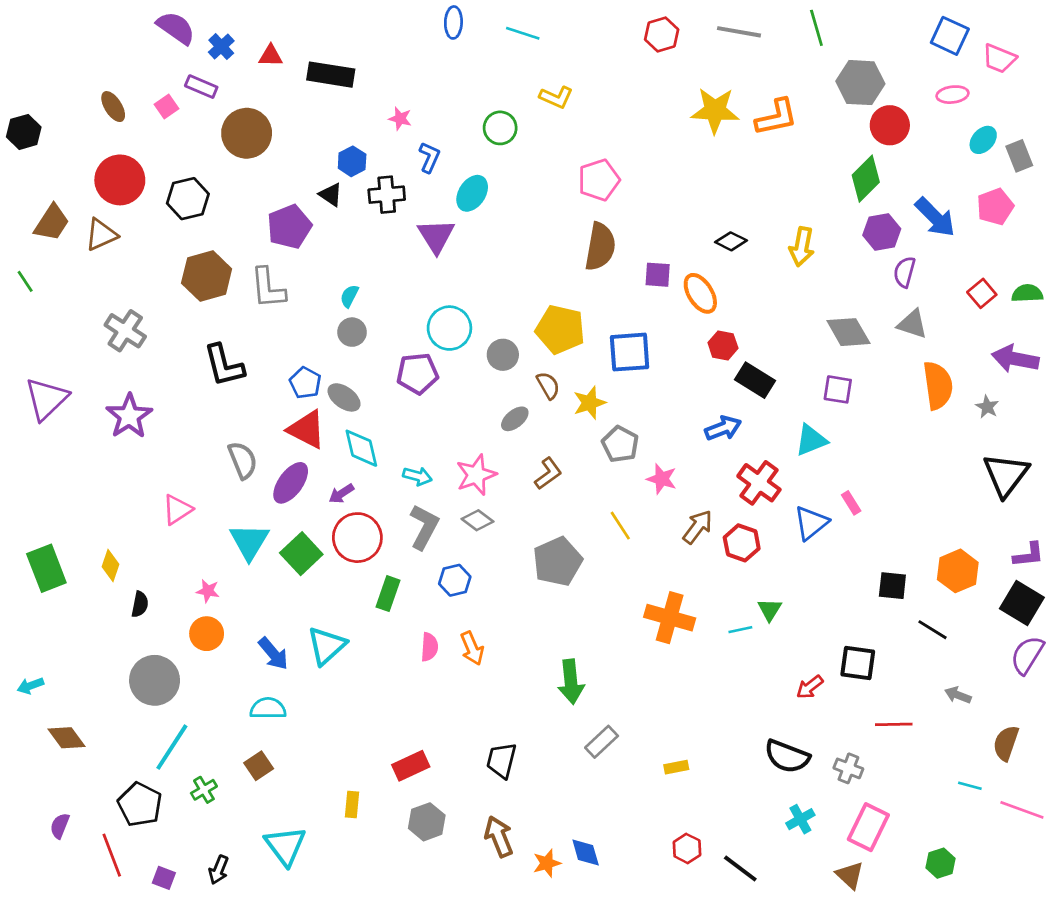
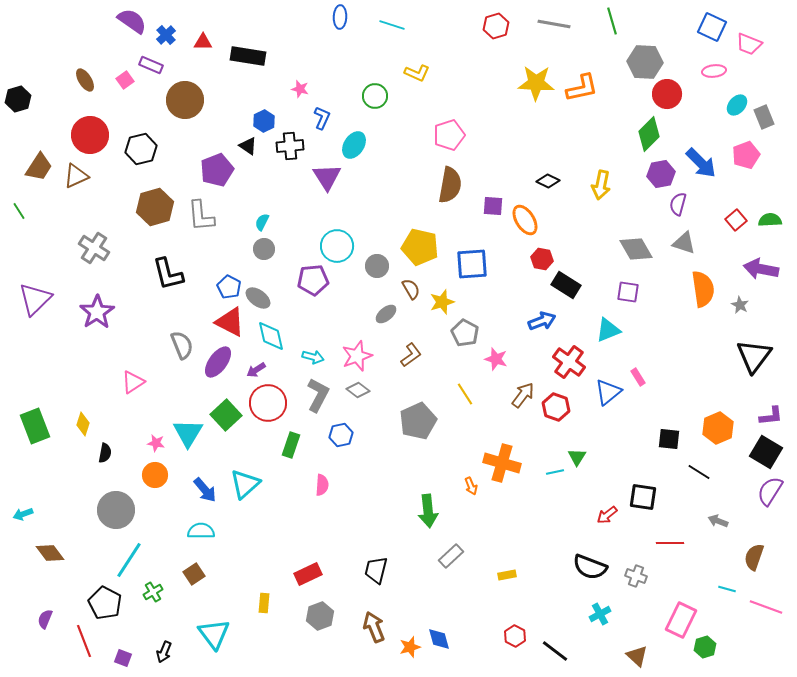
cyan triangle: (249, 542) -> (188, 433), moved
orange arrow: (472, 648) -> (471, 486), moved, size x0.7
pink rectangle: (868, 827) -> (681, 620), moved

